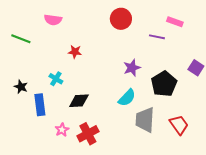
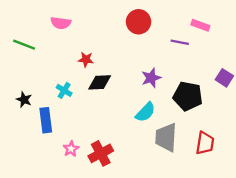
black pentagon: (164, 84) -> (188, 96), turned -30
black diamond: (79, 101) -> (100, 82), moved
red trapezoid: (179, 125) -> (205, 143), turned 45

